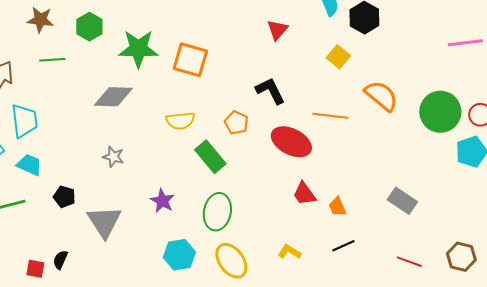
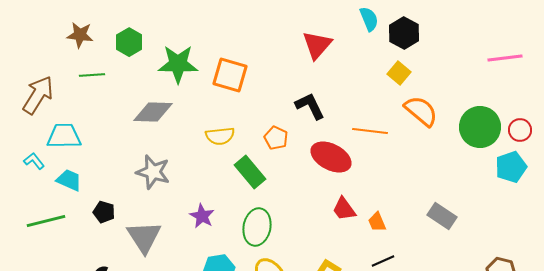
red triangle: (277, 30) -> (317, 45), size x1.4
yellow square: (338, 57) -> (399, 73), moved
cyan trapezoid: (24, 121) -> (64, 136), turned -84
gray star: (113, 157) -> (153, 172), size x1.6

